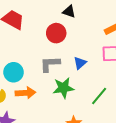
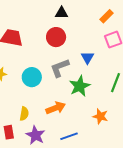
cyan circle: (14, 72) -> (32, 77), moved
orange arrow: (25, 93) -> (56, 108), moved

